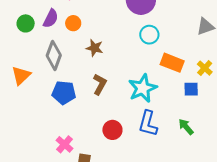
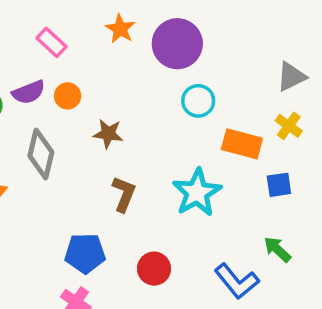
purple semicircle: (51, 18) -> (29, 92), turned 48
yellow cross: (205, 68) -> (289, 126), moved
blue pentagon: (64, 93) -> (85, 253), moved
blue L-shape: (148, 124) -> (237, 281), moved, turned -48

